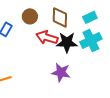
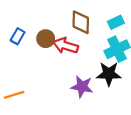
brown circle: (30, 16) -> (46, 39), moved
black star: (67, 42) -> (109, 74), moved

